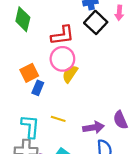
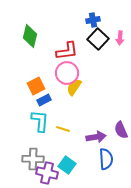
pink arrow: (119, 13) -> (120, 38), moved
blue rectangle: (38, 88) -> (44, 100), turned 40
cyan L-shape: (30, 126) -> (40, 121), moved

